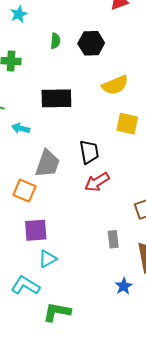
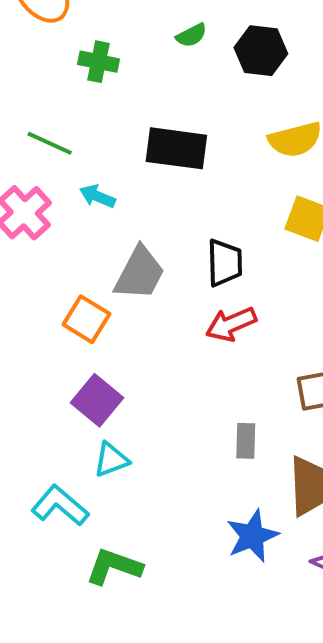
green semicircle: (55, 41) -> (191, 35), turned 49
purple square: (36, 230) -> (97, 400), turned 35
blue star: (124, 286) -> (252, 536), size x1.5

